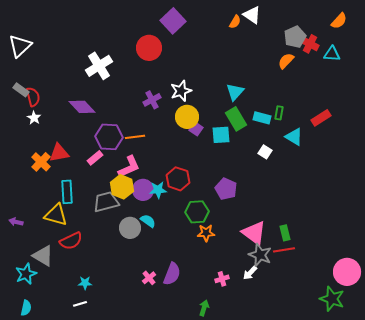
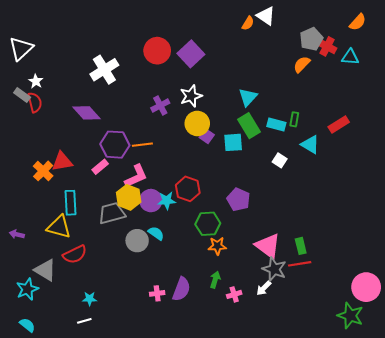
purple square: (173, 21) -> (191, 54), moved
white star: (34, 118) -> (36, 81), moved
pink cross: (149, 278) -> (157, 293), turned 32
cyan semicircle: (26, 308) -> (27, 325), turned -63
green arrow: (204, 308) -> (215, 280), moved

